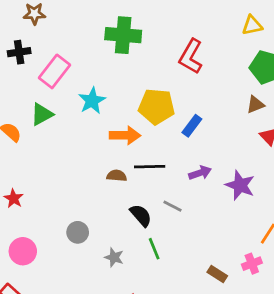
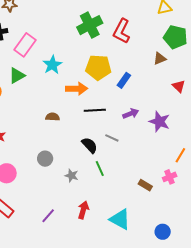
green cross: (123, 35) -> (90, 25), moved, turned -30
brown triangle: (255, 105) -> (160, 59), moved
brown semicircle: (117, 176) -> (53, 117), moved

